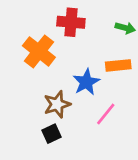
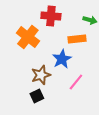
orange rectangle: (118, 65) -> (77, 39), moved

